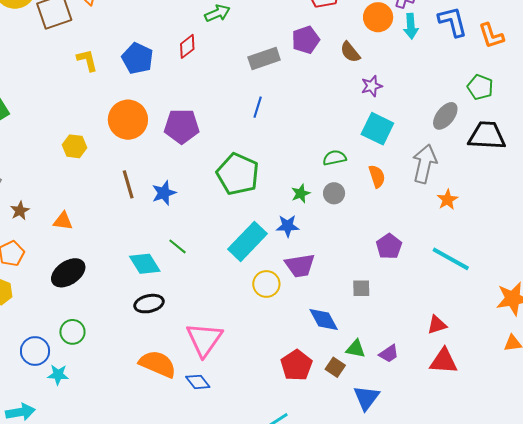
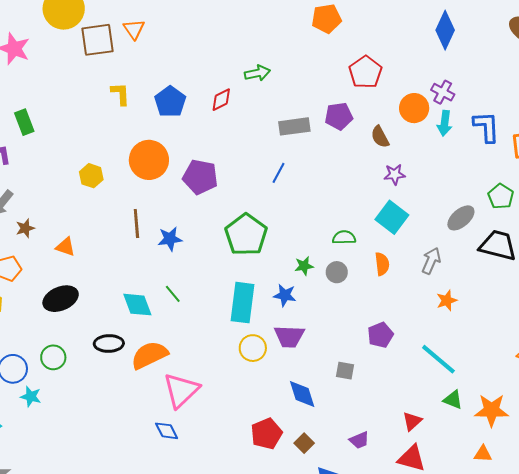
gray arrow: (425, 164) -> (431, 261), size x0.7
cyan rectangle: (247, 241) -> (243, 303), turned -48
black ellipse: (149, 304) -> (109, 344), moved
red triangle: (437, 325) -> (412, 421), turned -35
green triangle: (356, 349) -> (453, 400), moved
orange semicircle: (158, 364) -> (149, 355), moved, turned -60

